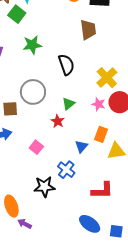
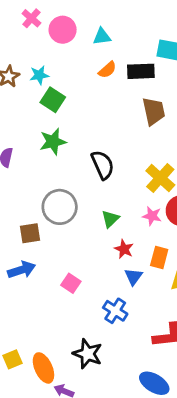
green square: (17, 14) -> (53, 100), moved
brown trapezoid: (88, 30) -> (154, 111), moved
red star: (58, 121) -> (124, 249), moved
black star: (44, 187) -> (88, 354), moved, turned 30

